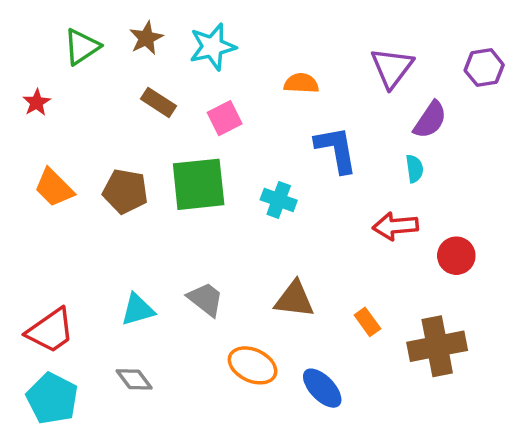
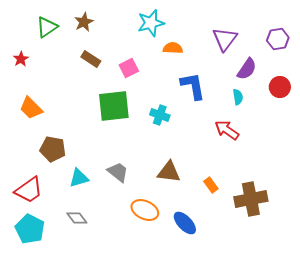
cyan star: (212, 47) -> (151, 23), moved
brown pentagon: (125, 191) -> (53, 149), moved
red arrow: (395, 226) -> (227, 130), turned 40
red circle: (456, 256) -> (280, 87), moved

